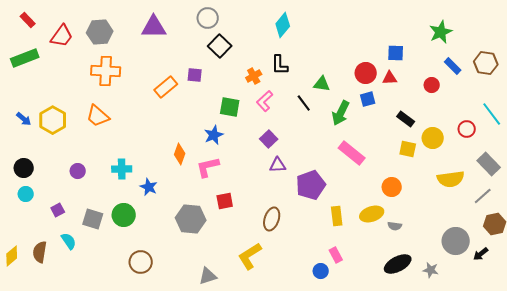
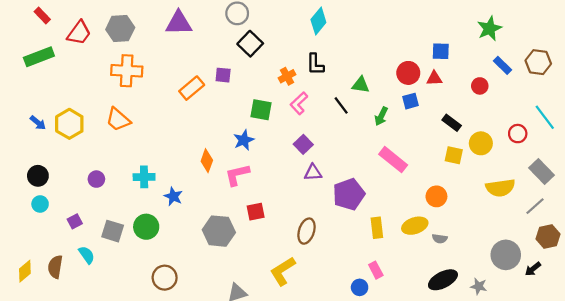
green arrow: (341, 113) -> (381, 116), size x0.7

